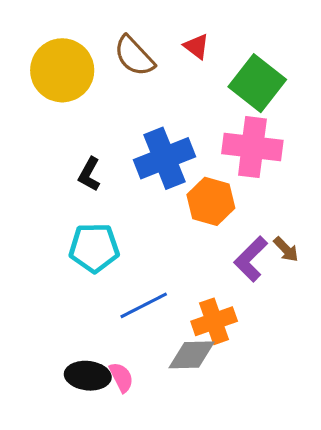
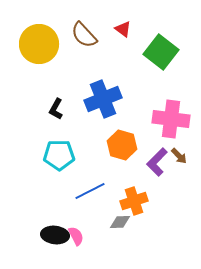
pink cross: (252, 147) -> (171, 119), moved
orange hexagon: (211, 201) -> (122, 145), moved
gray diamond: (192, 355) -> (120, 222), size x0.7

